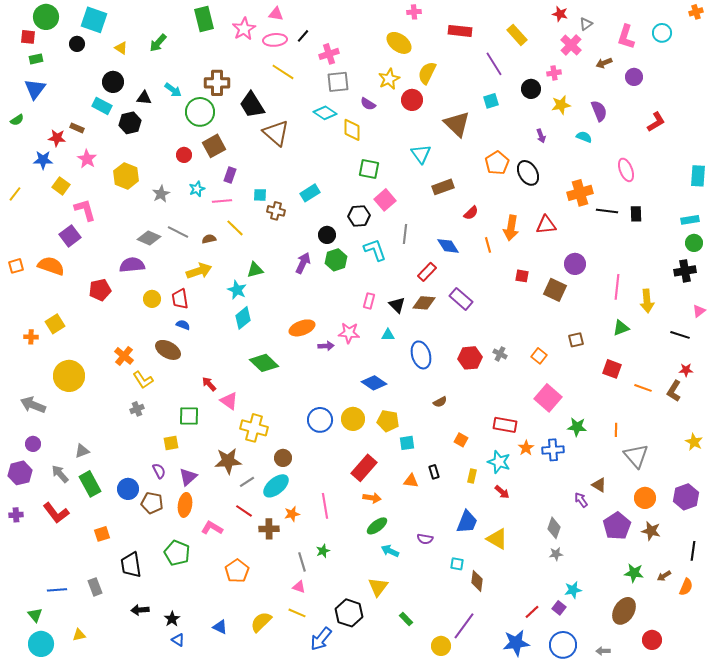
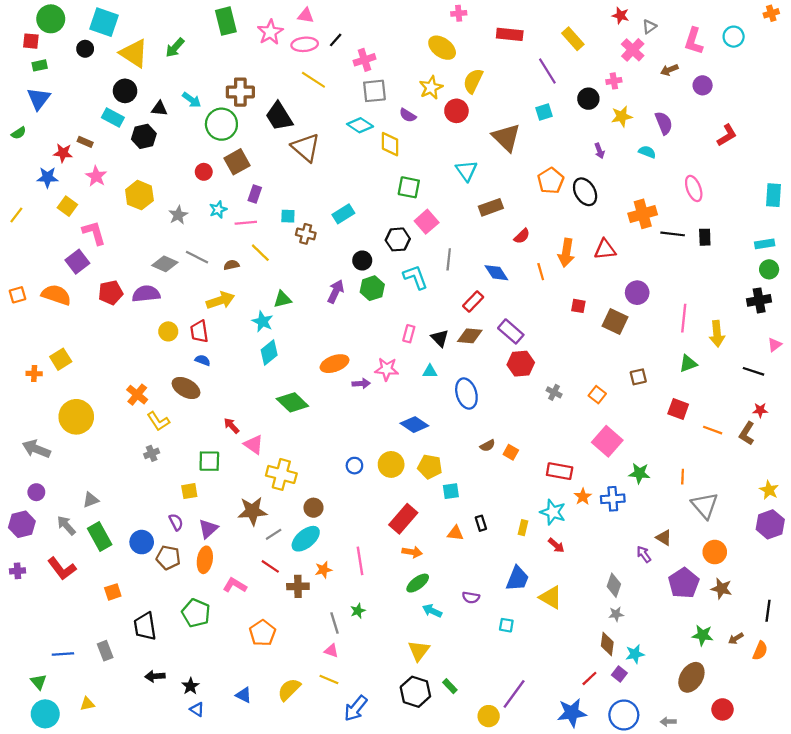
yellow triangle: (121, 48) -> (134, 53), size x2.0
red pentagon: (100, 290) -> (111, 293), moved
red hexagon: (470, 358) -> (521, 364), moved
blue circle: (320, 420) -> (354, 466), size x0.6
orange square: (461, 440) -> (511, 452), moved
purple hexagon: (686, 497) -> (770, 524), moved
brown diamond: (477, 581) -> (607, 644), moved
black hexagon: (349, 613) -> (415, 692), moved

